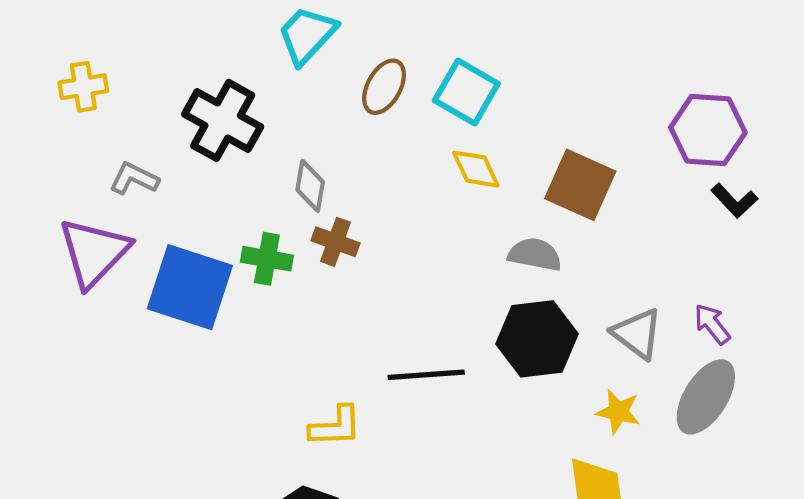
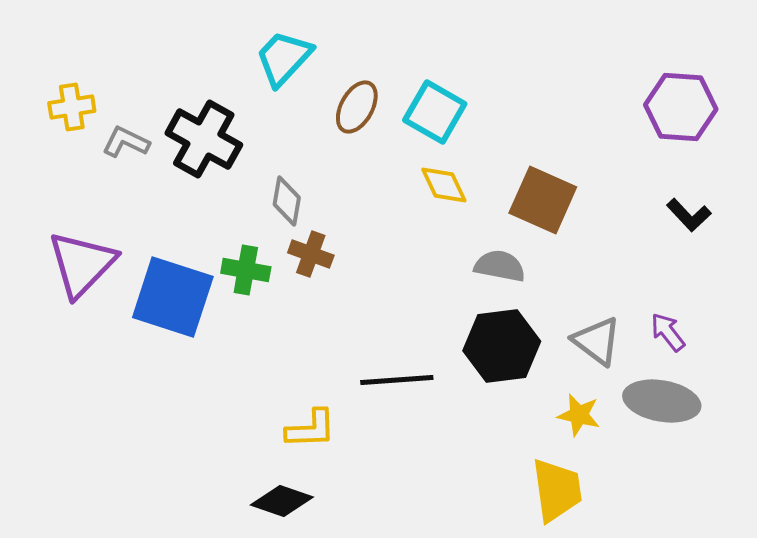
purple hexagon: (708, 130) -> (681, 107), moved
gray L-shape: (134, 179) -> (126, 142), moved
gray ellipse: (706, 397) -> (662, 401), turned 68

